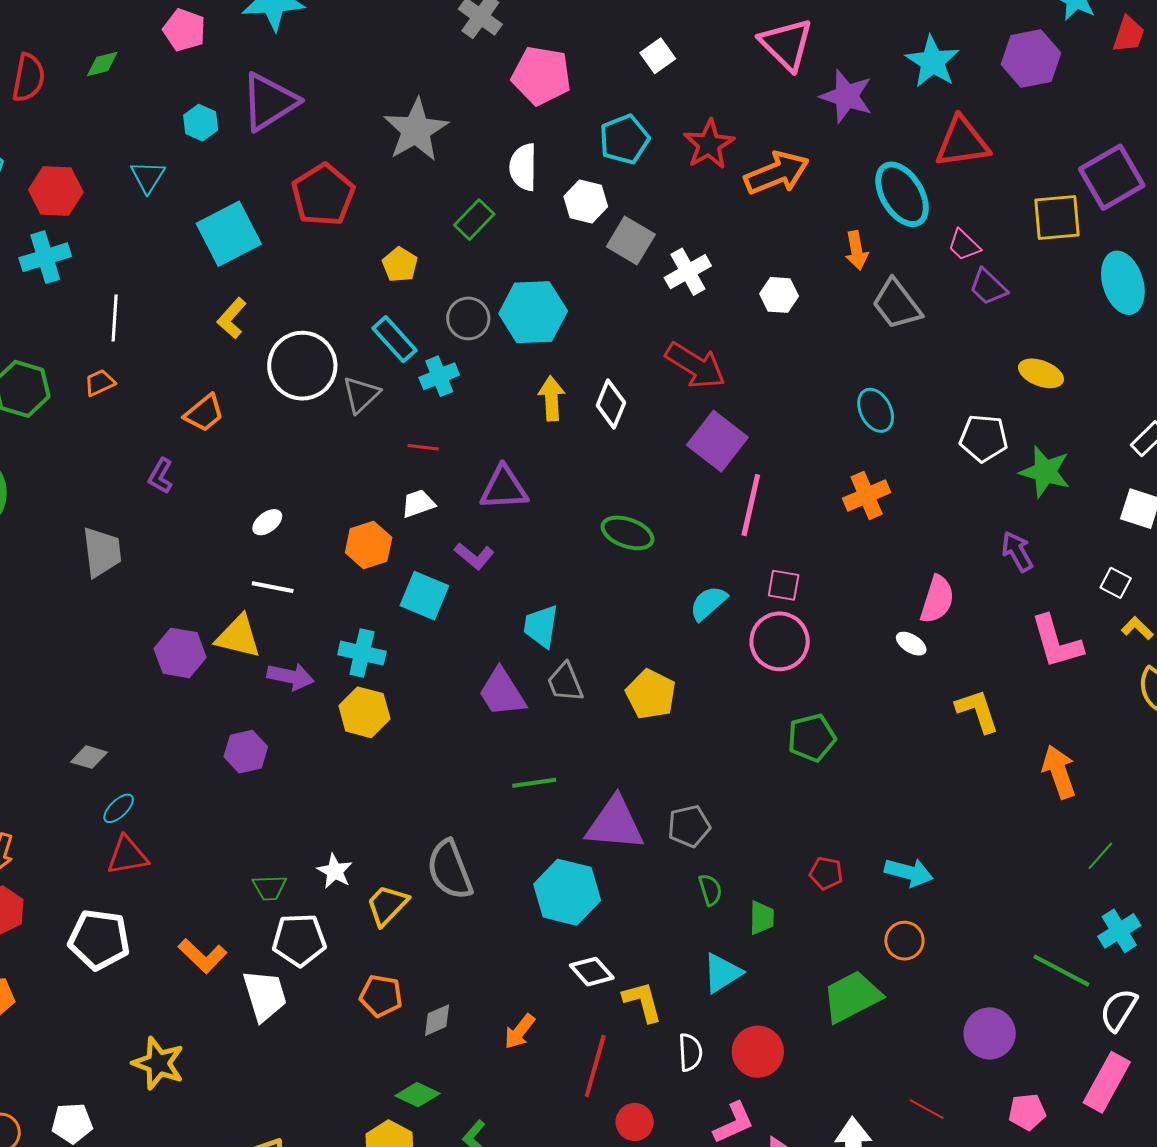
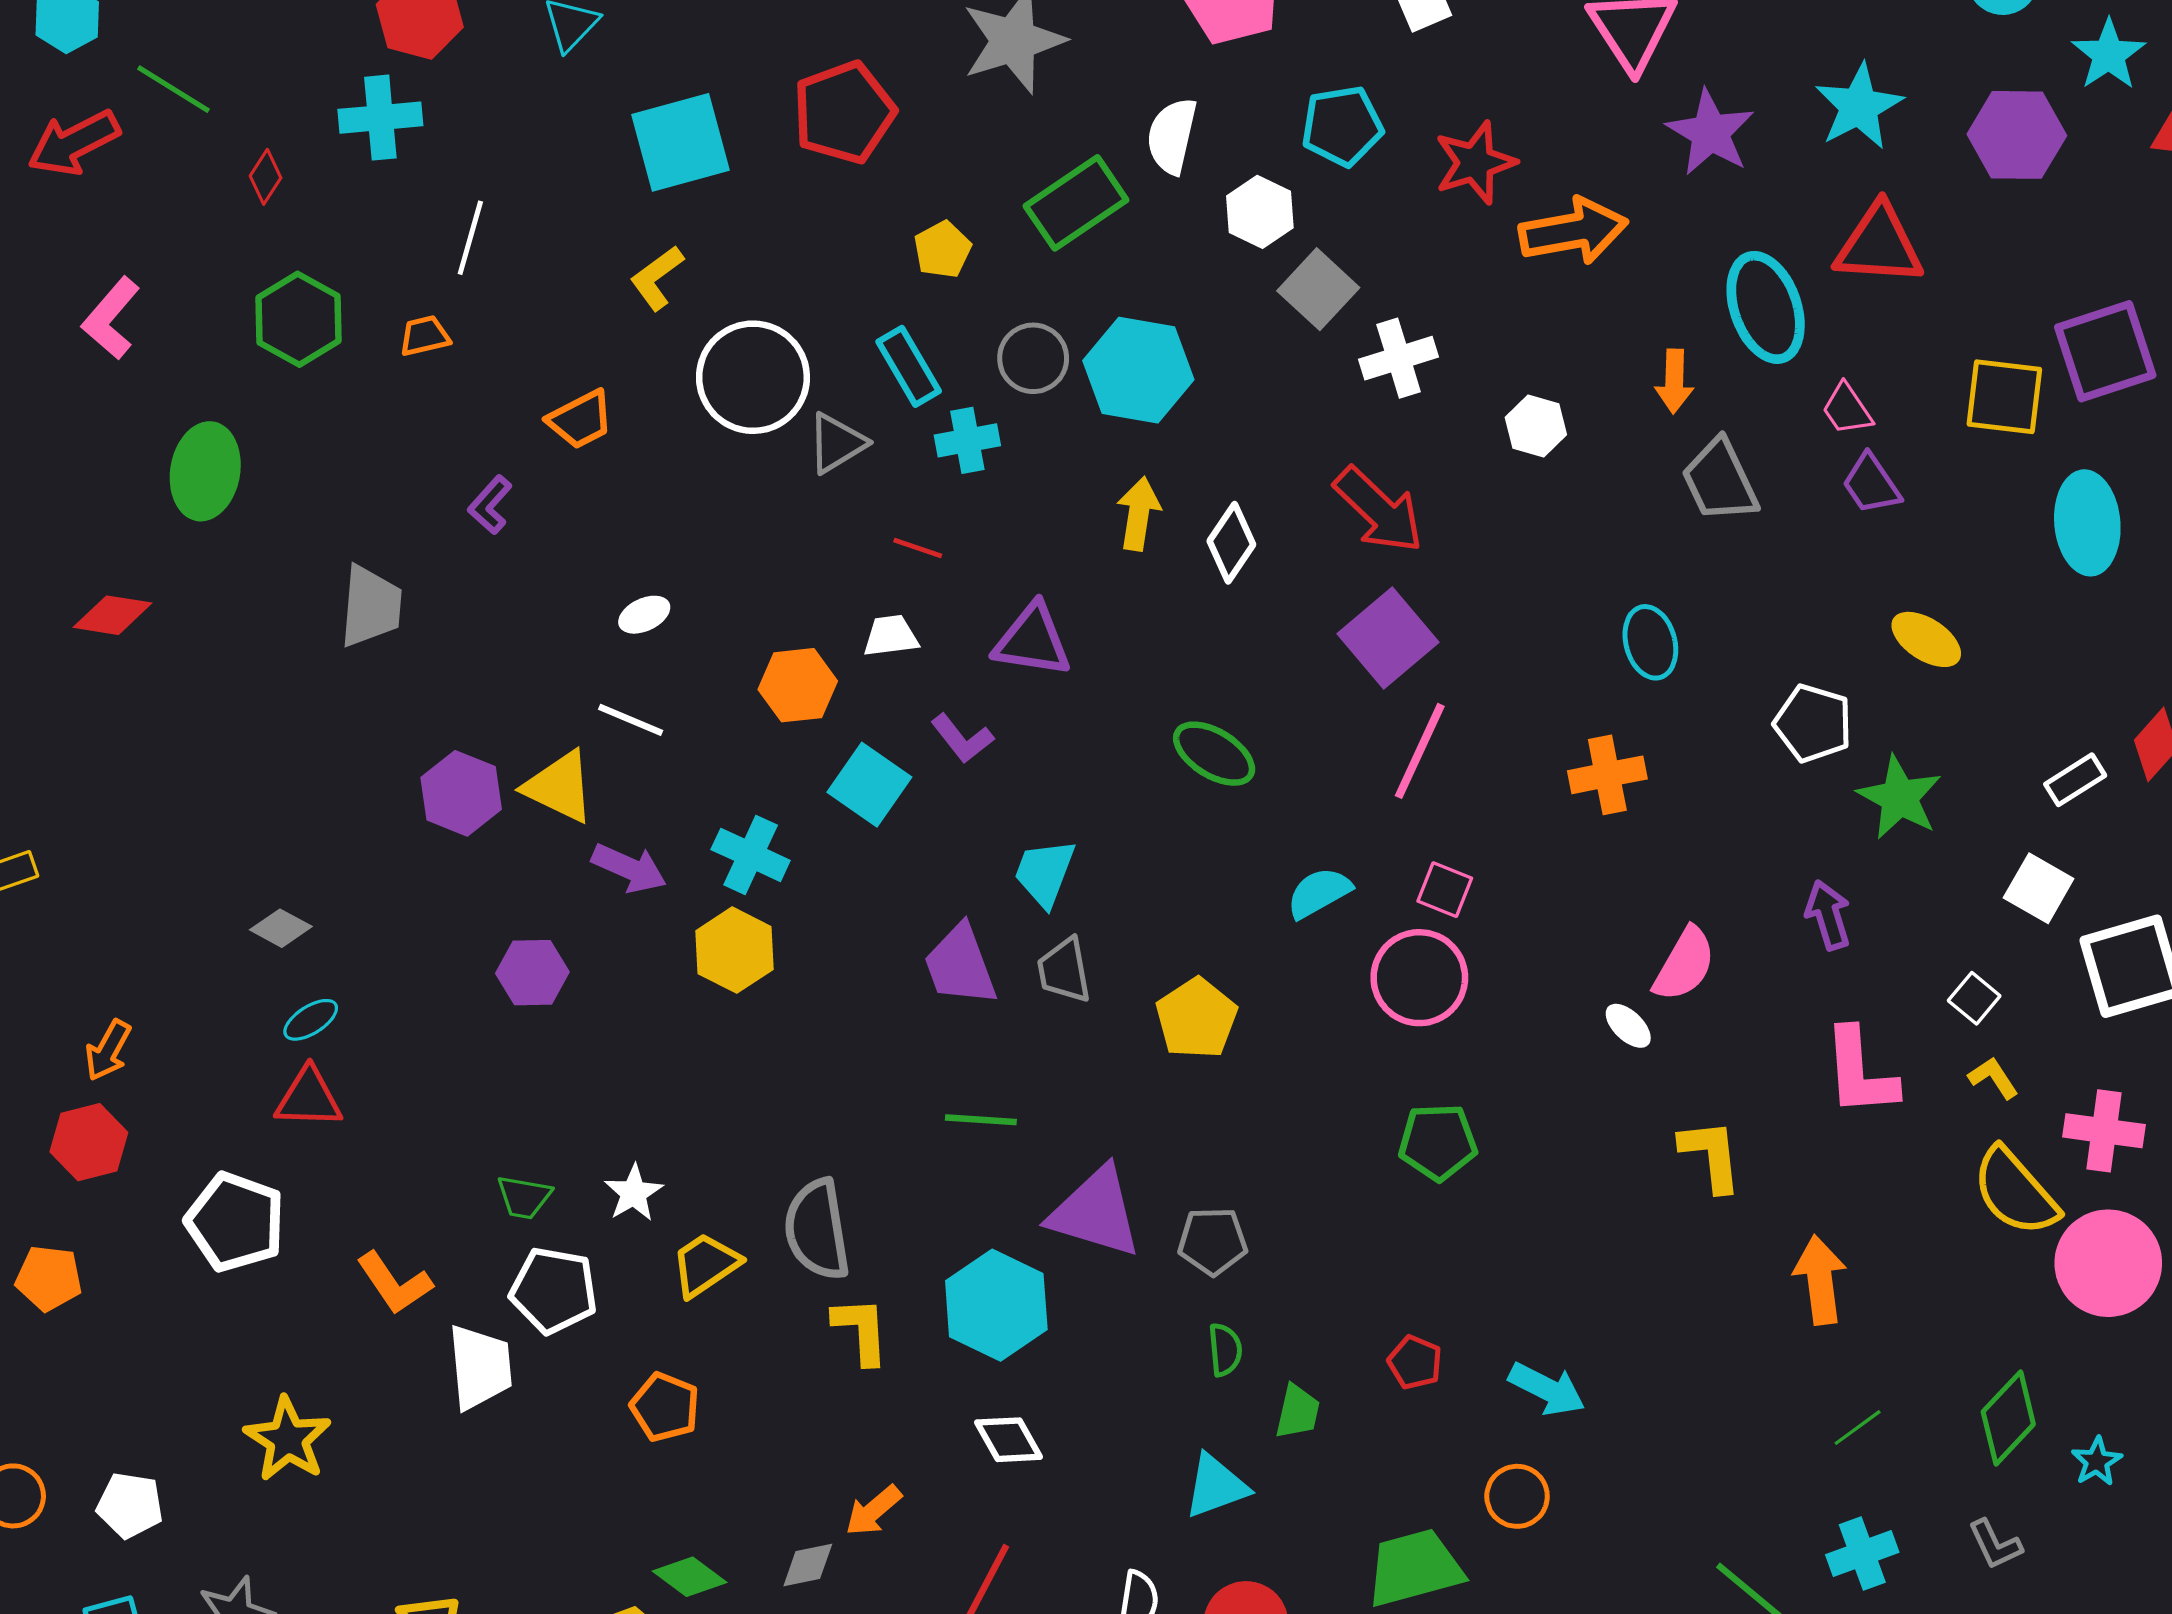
green rectangle: (474, 220) -> (1076, 203), size x1.5
yellow L-shape: (643, 1002) -> (861, 1330), moved
gray diamond: (437, 1020) -> (808, 1565), moved

